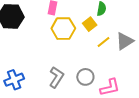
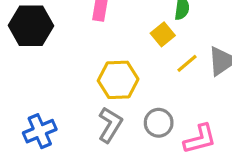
yellow hexagon: (63, 29) -> (118, 80), moved

